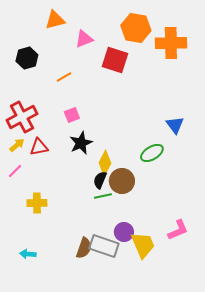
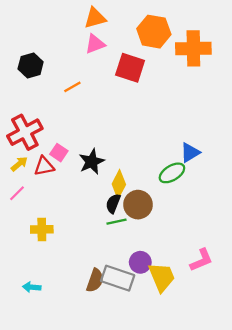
orange triangle: (55, 20) -> (95, 18), moved
pink square: (72, 115) -> (59, 153), moved, turned -35
blue triangle: (175, 125) -> (190, 153), moved, turned 36

